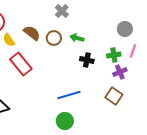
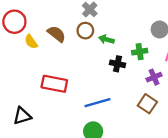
brown circle: (54, 38) -> (85, 31), moved
green cross: (114, 55) -> (140, 52), moved
red rectangle: (21, 64) -> (54, 84), moved, turned -40

